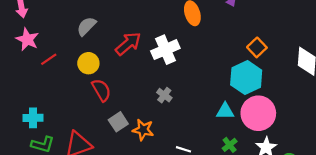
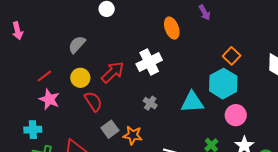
pink star: (27, 39) -> (49, 99), moved
red arrow: (128, 44) -> (113, 72), moved
cyan triangle: (225, 111) -> (192, 102), moved, size x1.4
pink circle: (258, 113) -> (236, 115), size x0.7

